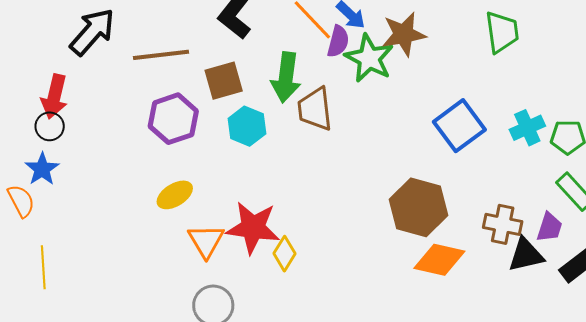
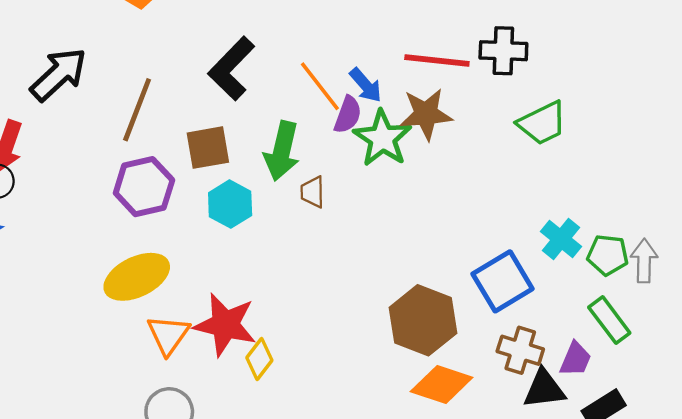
green trapezoid: (502, 32) -> (542, 123), turned 66
brown line: (161, 55) -> (137, 110), turned -68
brown trapezoid: (315, 109) -> (313, 192), size x0.6
blue square: (459, 126) -> (503, 281), moved
cyan cross: (527, 128) -> (561, 239), turned -32
yellow ellipse: (175, 195) -> (137, 277), size x1.5

